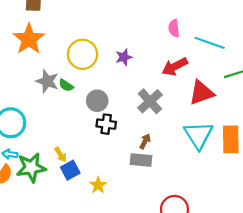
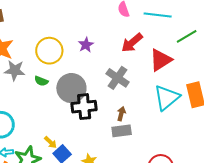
gray star: (47, 81) -> (15, 70), moved
gray circle: (97, 101) -> (71, 88), size x1.5
black cross: (106, 124) -> (84, 107), size x1.4
cyan triangle: (198, 135) -> (167, 98), turned 36

